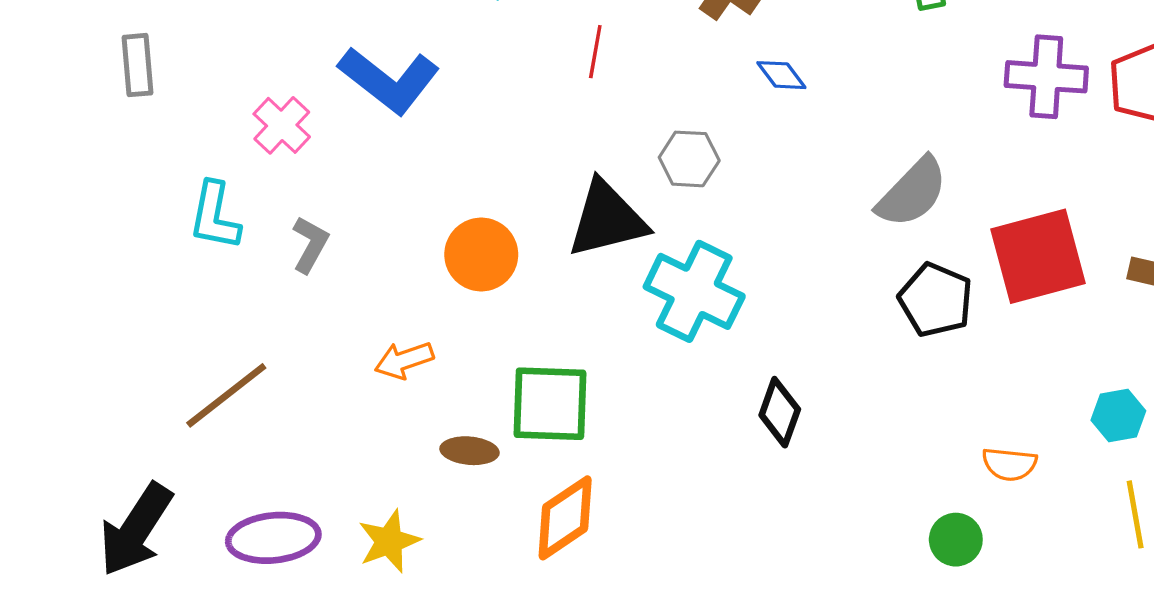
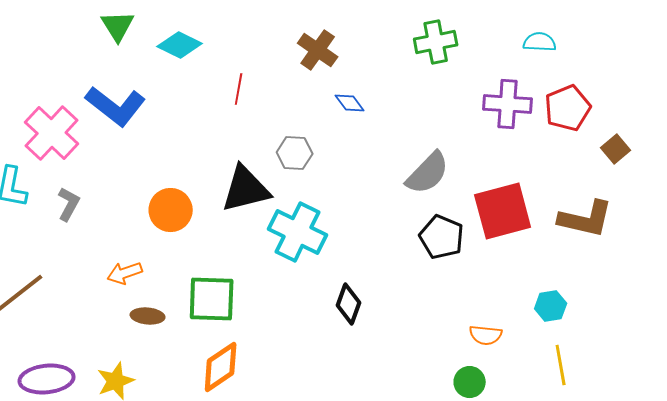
pink cross: (282, 125) -> (52, 133), size x1.6
brown ellipse: (470, 451) -> (148, 316), moved
green circle: (956, 540) -> (470, 382), moved

